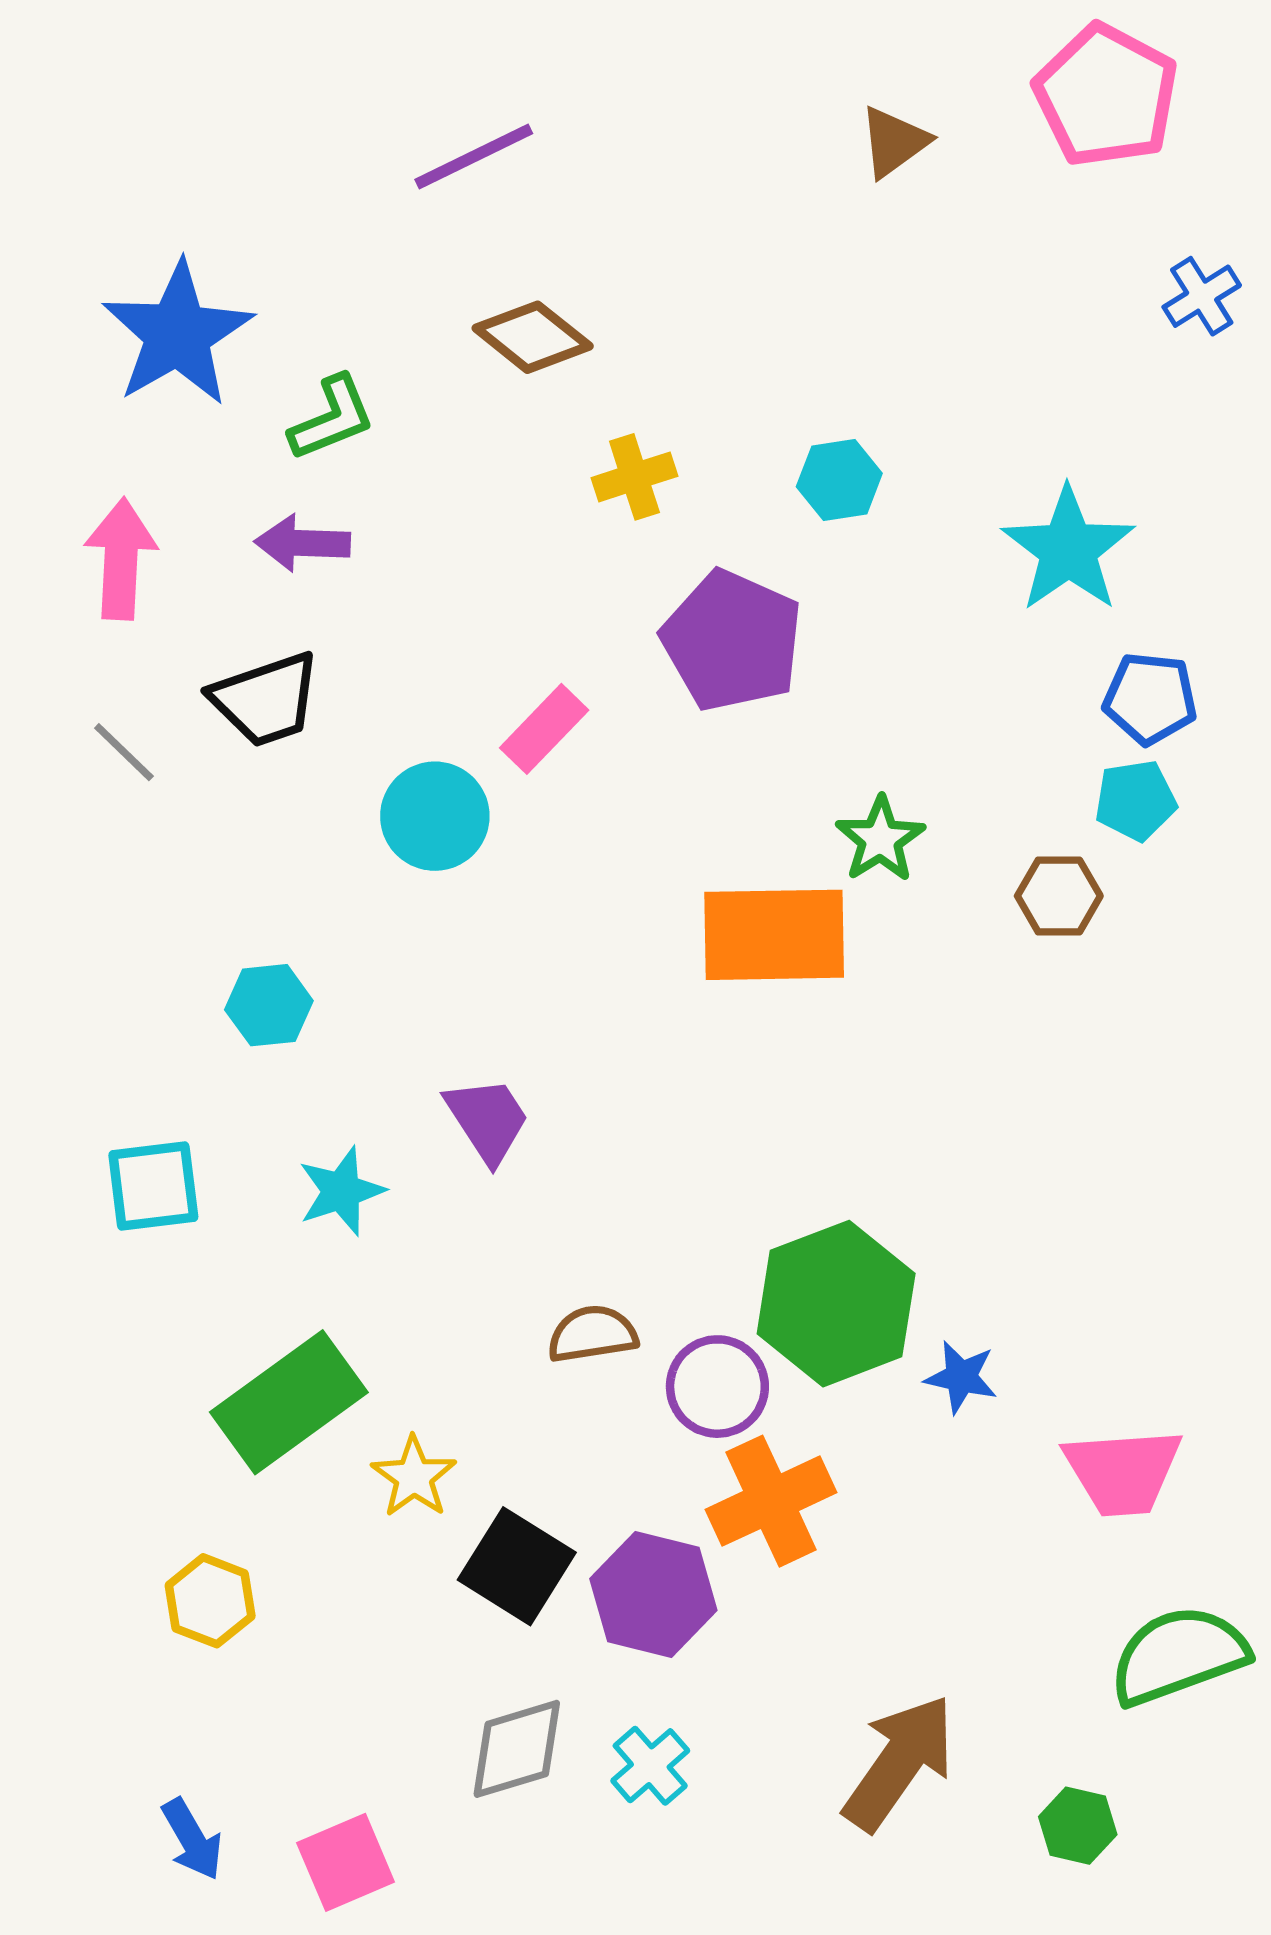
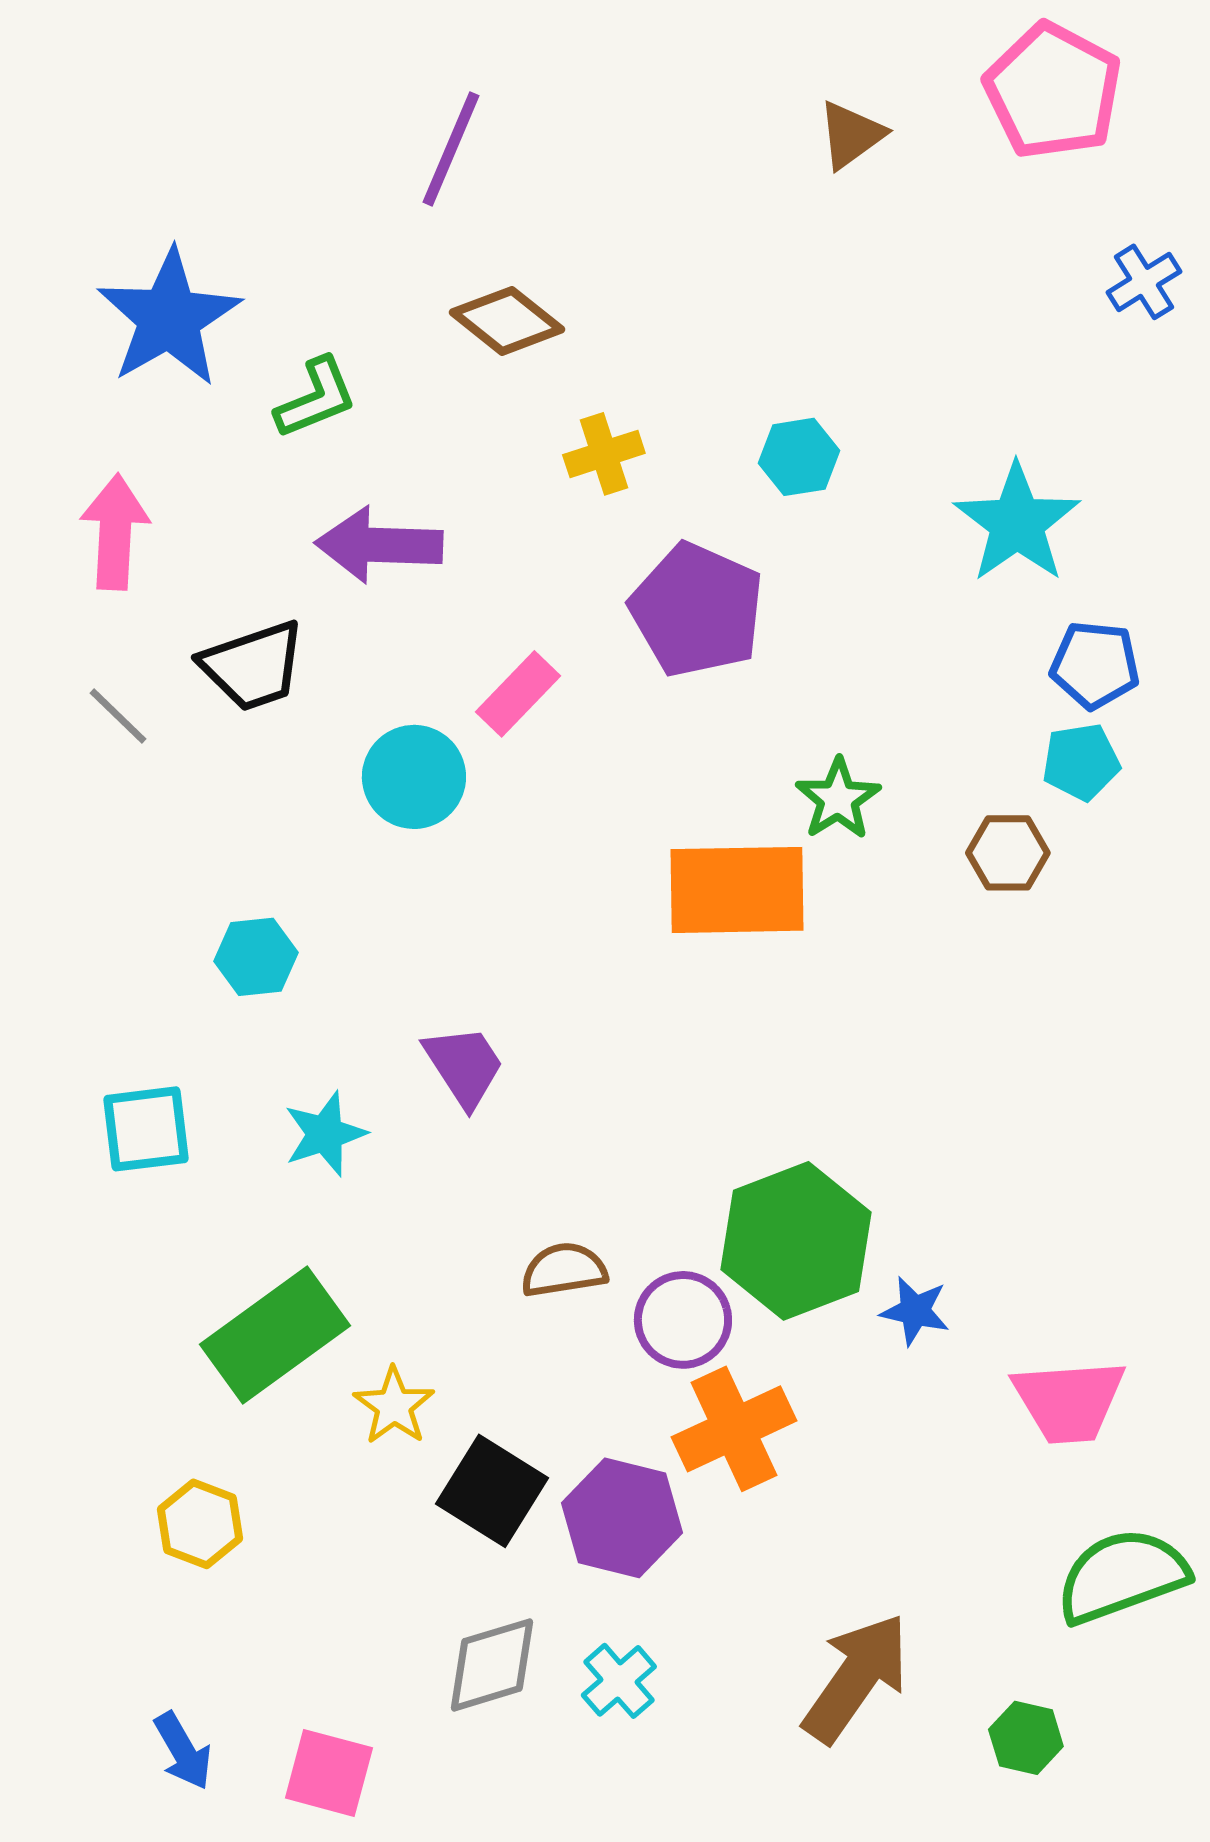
purple line: (474, 157) -> (451, 149), turned -41
purple arrow: (303, 543) -> (379, 545), moved, size x1.4
pink square: (346, 1862) -> (329, 1773), turned 38

